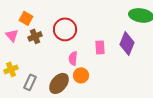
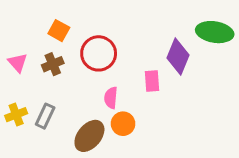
orange square: (26, 18) -> (59, 31), moved
purple diamond: (127, 43) -> (178, 57), moved
gray rectangle: (30, 82) -> (45, 116), moved

